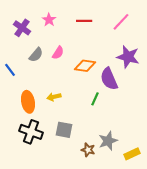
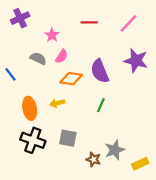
pink star: (49, 20) -> (52, 35), moved
purple cross: (22, 28) -> (20, 18), moved, turned 30
gray semicircle: (36, 55) -> (38, 58), turned -105
orange diamond: (85, 66) -> (71, 79), moved
purple semicircle: (109, 79) -> (100, 71), moved

